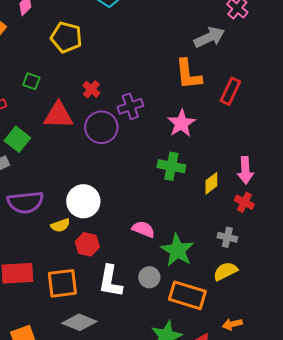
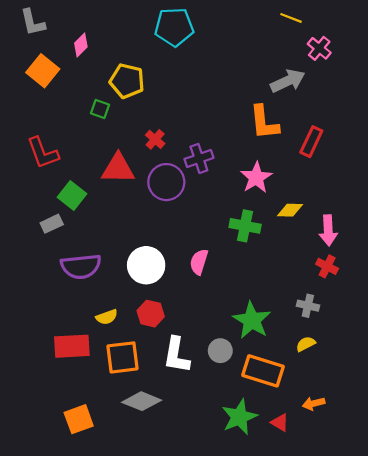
green square: (31, 81) -> (100, 109), moved
yellow diamond: (211, 183) -> (290, 210), moved, turned 40
yellow semicircle: (60, 225) -> (107, 317), moved
pink semicircle: (143, 229) -> (199, 262), moved, turned -95
yellow semicircle: (225, 271) -> (306, 344), size x0.7

